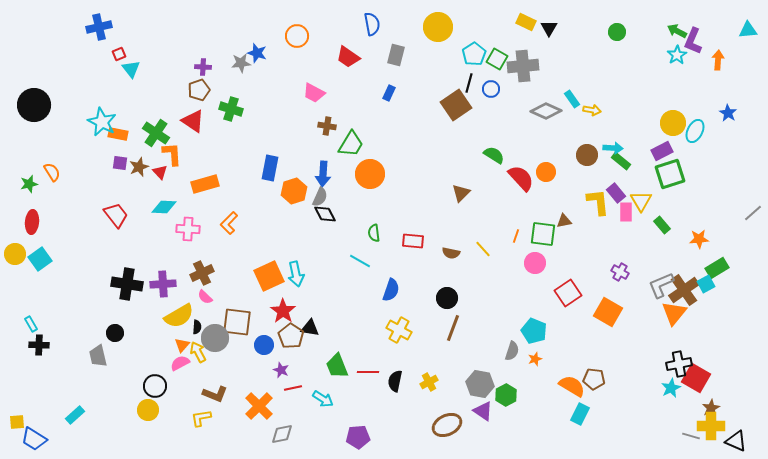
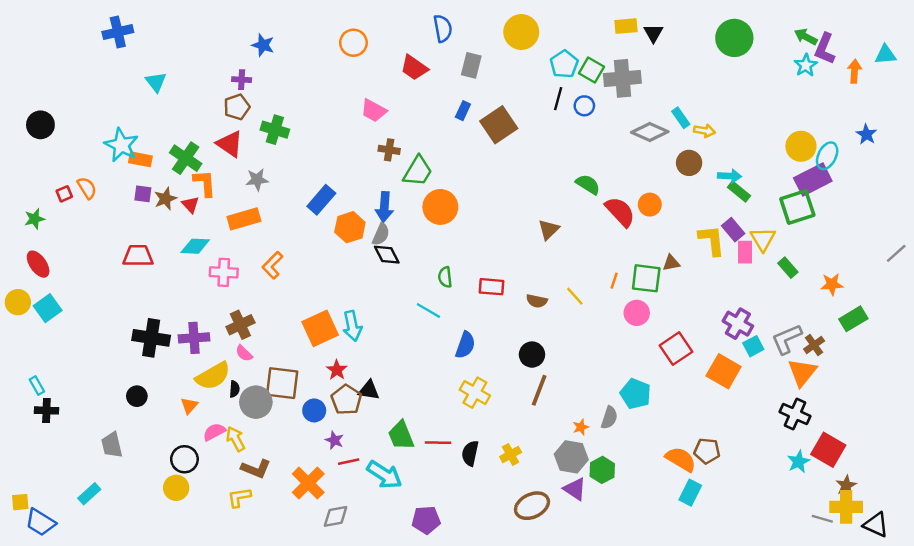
yellow rectangle: (526, 22) -> (626, 26), turned -30
cyan triangle: (748, 30) -> (885, 55), moved
green circle: (617, 32) -> (734, 38), size x1.8
blue star: (257, 53) -> (263, 45), moved
red square: (119, 54) -> (64, 194), moved
gray star: (241, 63) -> (257, 180), moved
black circle: (34, 105) -> (40, 125), size x0.7
brown square: (456, 105) -> (499, 125), moved
purple rectangle: (662, 151) -> (813, 180), moved, size x1.4
brown circle: (587, 155) -> (689, 163), moved
blue rectangle: (270, 168) -> (321, 200), turned 30
orange semicircle: (52, 172) -> (87, 188), moved
red trapezoid: (116, 215) -> (138, 256), turned -52
red ellipse: (32, 222) -> (38, 264), turned -40
purple cross: (620, 272) -> (738, 324), size x1.4
cyan square: (706, 284) -> (753, 346), moved
brown cross: (684, 290) -> (814, 345), size x0.6
red star: (283, 311) -> (337, 370), size x0.7
orange triangle: (182, 345) -> (189, 406), moved
yellow arrow: (198, 352) -> (236, 439), moved
gray trapezoid: (98, 356) -> (112, 445), moved
orange star: (535, 359) -> (581, 427), moved
black cross: (679, 364) -> (795, 414), moved, turned 35
cyan arrow: (323, 399) -> (384, 475), size x1.4

